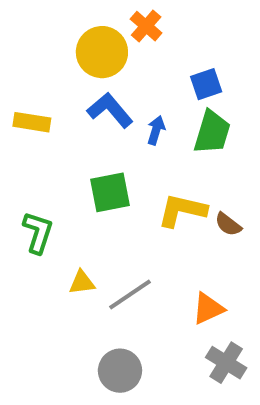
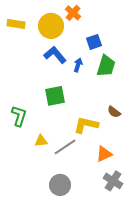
blue square: (206, 84) -> (94, 42), moved
yellow rectangle: (32, 122) -> (16, 24), moved
yellow L-shape: (182, 210) -> (86, 125), moved

